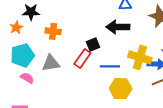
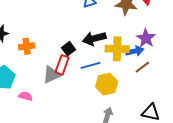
black arrow: (118, 27) -> (94, 38), moved
gray triangle: (51, 63) -> (51, 75), moved
pink semicircle: (27, 78) -> (26, 96), moved

